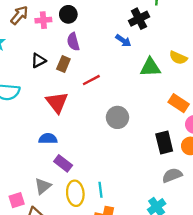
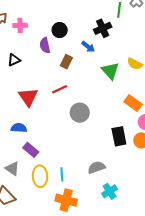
black circle: (68, 14) -> (60, 30), moved
brown rectangle: (63, 64) -> (66, 62), moved
green triangle: (150, 67) -> (110, 71), turned 48
red line: (91, 80) -> (60, 89), moved
gray semicircle: (172, 175) -> (96, 167), moved
gray triangle: (43, 186) -> (12, 169), turned -49

